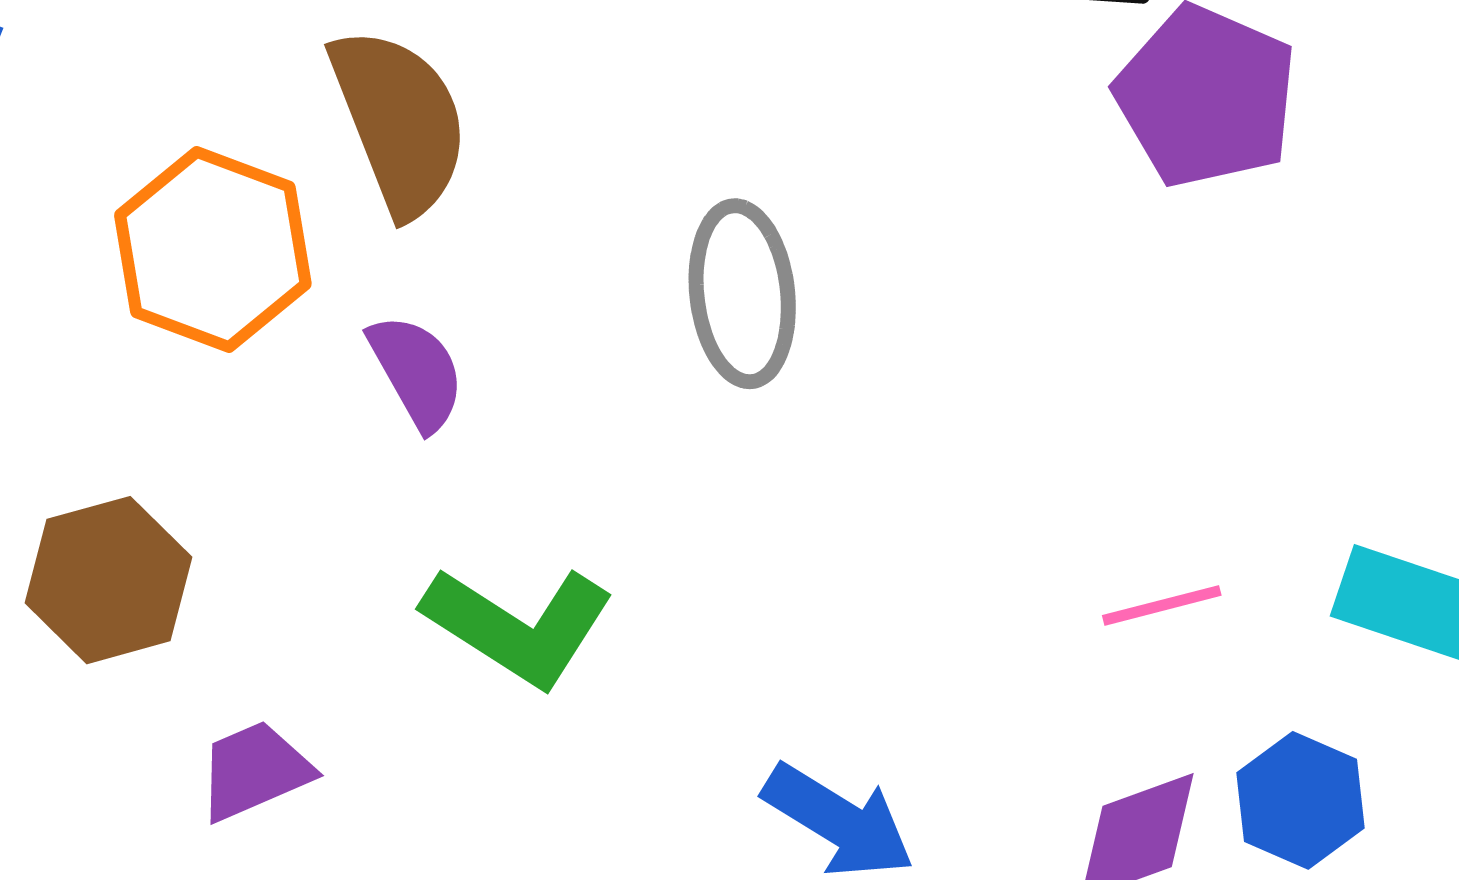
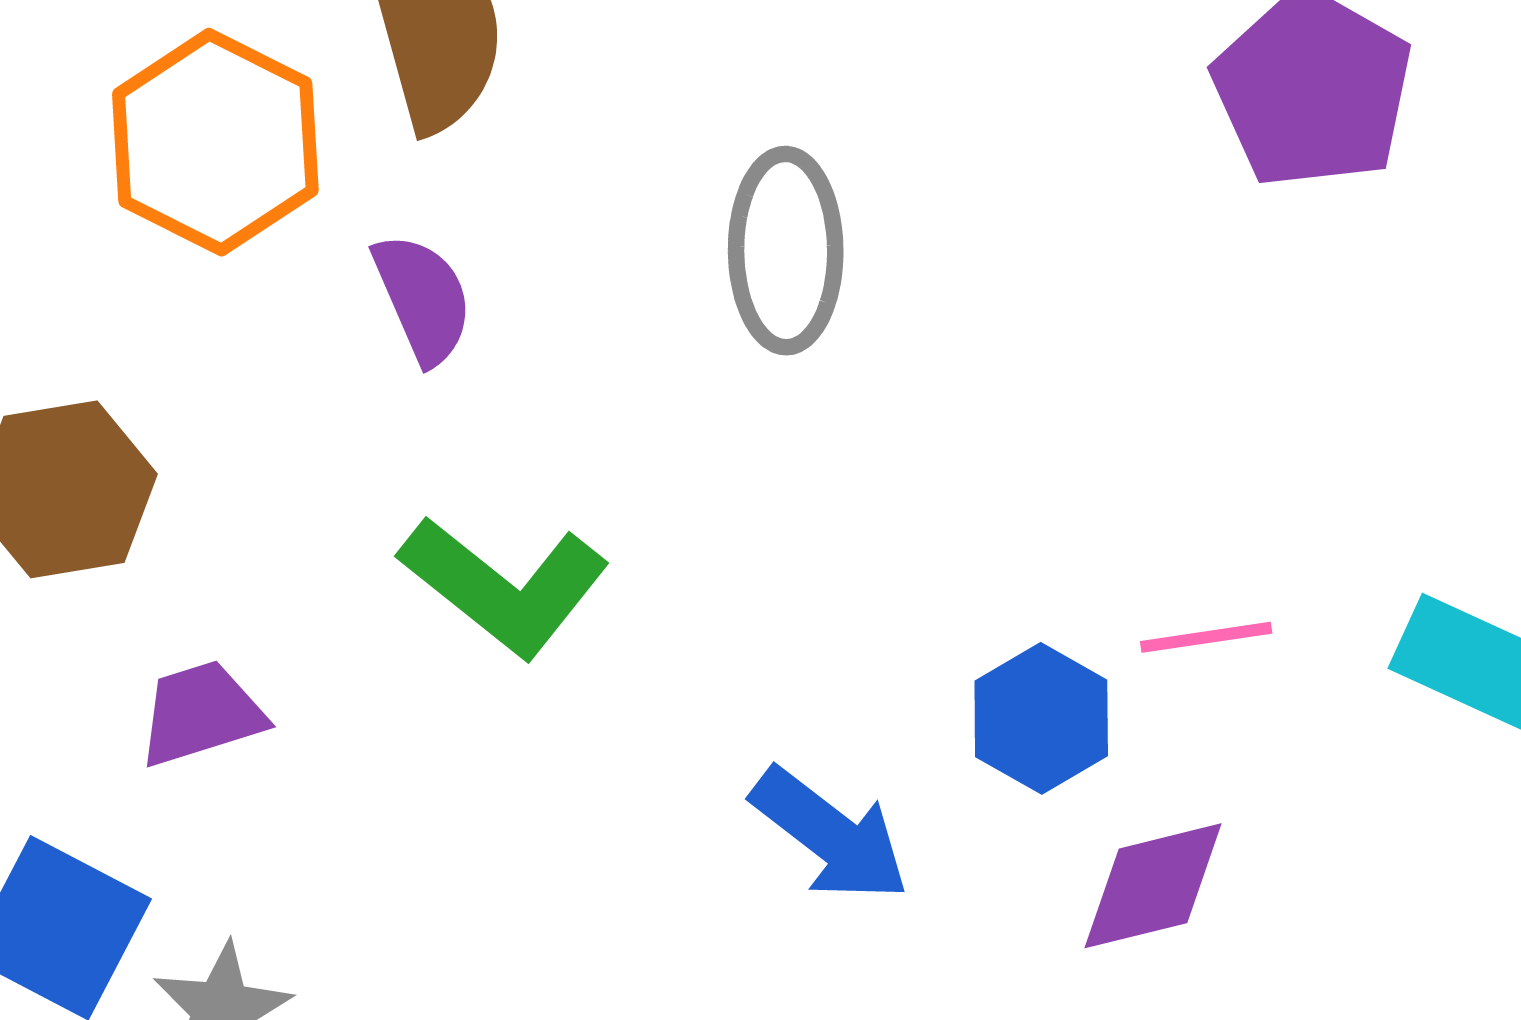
blue hexagon: (1300, 800) -> (1041, 718), moved

